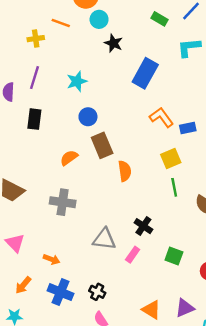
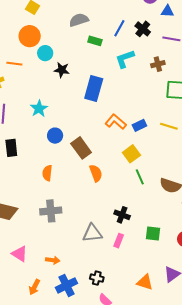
brown rectangle: (102, 145) -> (81, 148), moved
orange semicircle: (69, 158) -> (47, 173), turned -35
blue cross: (60, 292) -> (67, 285), turned -35

